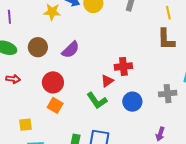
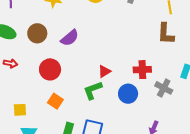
red cross: (123, 66) -> (142, 70), moved
gray cross: (168, 94) -> (164, 88), turned 30
green L-shape: (97, 100) -> (93, 90), turned 100
orange square: (55, 105) -> (55, 101), moved

